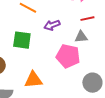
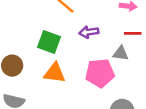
pink pentagon: (68, 56) -> (100, 73), turned -30
orange triangle: (33, 80) -> (55, 73), moved

